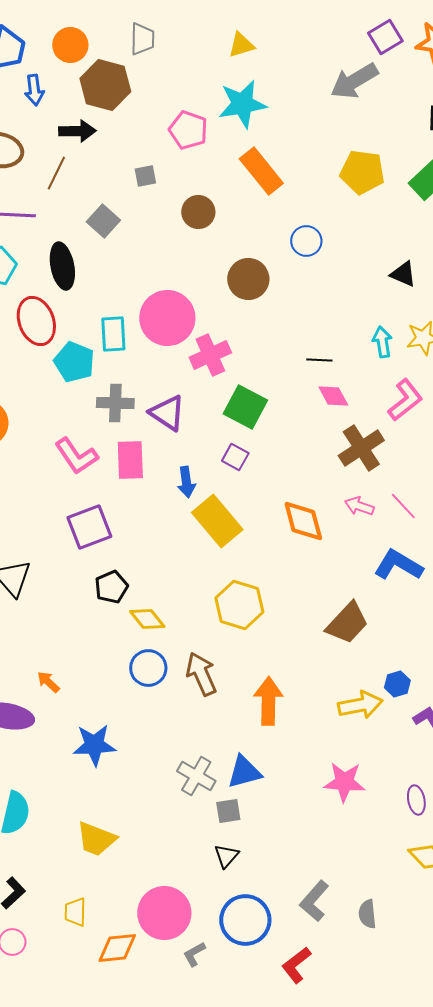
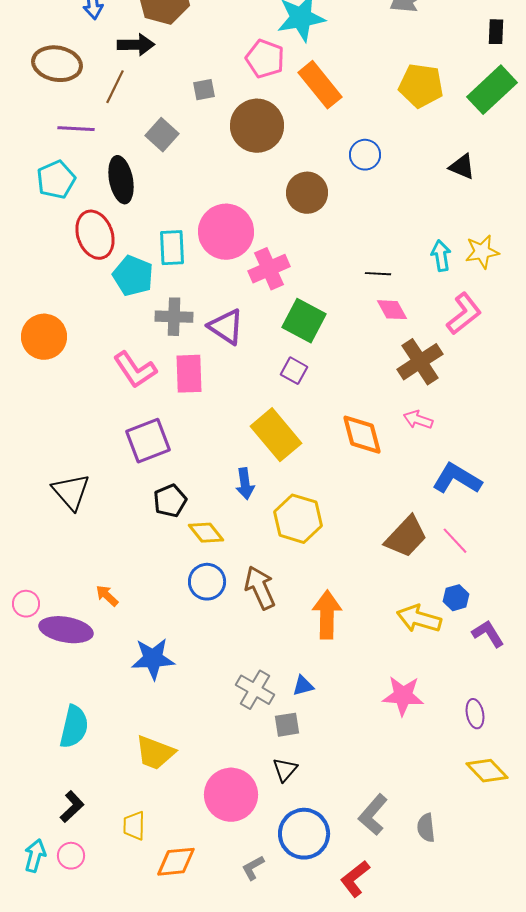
pink pentagon: (188, 130) -> (265, 59), moved
brown circle: (198, 212) -> (257, 126), size x1.6
black triangle: (403, 274) -> (462, 167), moved
blue arrow: (186, 482) -> (245, 484), moved
pink line: (403, 506) -> (455, 541), moved
yellow arrow: (360, 705) -> (419, 619), turned -153
blue triangle: (244, 772) -> (303, 686), size x0.6
pink circle: (164, 913) -> (231, 795), moved

